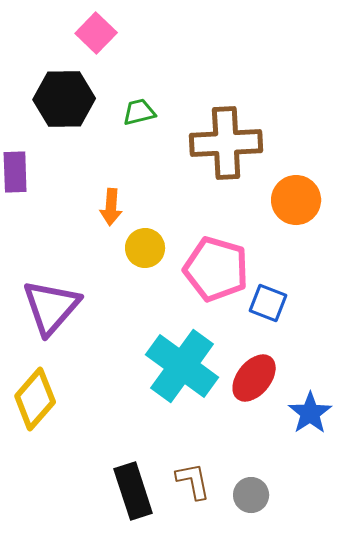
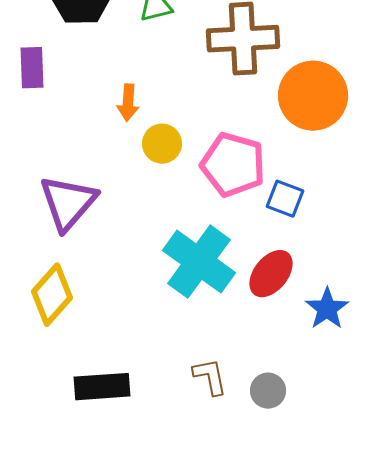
orange circle: (296, 200) -> (313, 96), size x1.4
black rectangle: (133, 491) -> (102, 387), moved, turned -76

